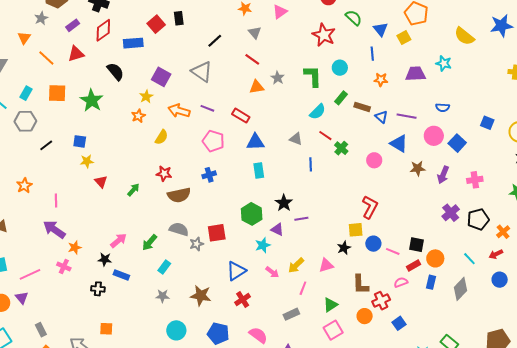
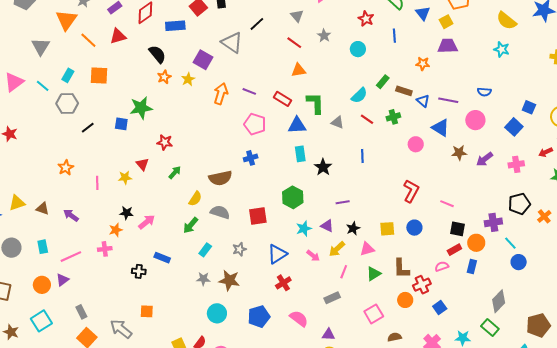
red star: (324, 35) -> (366, 19), size x0.7
orange triangle: (24, 38) -> (66, 20), size x1.6
blue line: (372, 54) -> (394, 36), moved
cyan star: (444, 63) -> (502, 49), moved
cyan circle: (340, 68) -> (358, 49), moved
gray triangle: (202, 72) -> (232, 43), moved
purple trapezoid: (416, 74) -> (448, 46), moved
green L-shape: (313, 76) -> (315, 103), moved
gray star: (278, 78) -> (324, 36), moved
green star: (92, 100) -> (141, 108), moved, turned 30
orange arrow: (179, 111) -> (221, 94), turned 90
orange star: (138, 116) -> (164, 77), moved
yellow semicircle: (161, 137) -> (195, 199), moved
blue square: (457, 143) -> (514, 127), moved
green cross: (341, 148) -> (393, 117), moved, turned 32
yellow star: (87, 161) -> (125, 178), moved
blue line: (311, 164) -> (362, 156), moved
red star: (164, 174) -> (165, 142), moved
purple arrow: (443, 175) -> (485, 159), turned 30
black star: (284, 203) -> (323, 167), moved
purple cross: (451, 213) -> (493, 222), moved, turned 30
purple arrow: (54, 229) -> (71, 215), moved, size x0.7
purple triangle: (277, 229) -> (327, 226), moved
yellow square: (356, 230) -> (387, 229), moved
pink arrow: (119, 241) -> (147, 222), moved
gray star: (197, 244) -> (239, 249), moved
black star: (344, 248) -> (353, 228), moved
pink line: (393, 251) -> (447, 204), moved
red arrow: (496, 254) -> (546, 152), moved
black star: (105, 259) -> (126, 213), moved
pink cross: (64, 267) -> (105, 249), turned -32
blue circle: (500, 280) -> (519, 262), moved
gray diamond: (461, 289) -> (499, 301), moved
brown star: (201, 296) -> (229, 280), moved
purple triangle: (22, 298) -> (63, 280), turned 32
green triangle: (330, 305) -> (374, 274), moved
blue pentagon: (218, 333) -> (259, 317), turned -30

